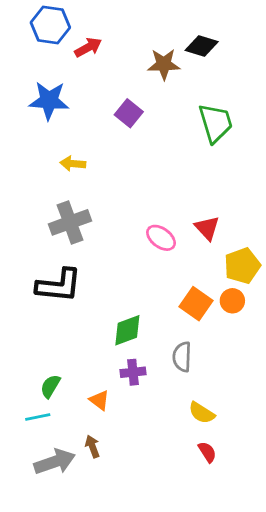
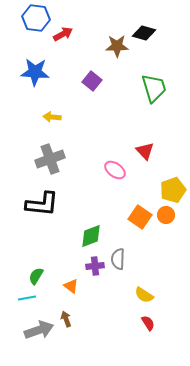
red triangle: (207, 228) -> (145, 151), moved
gray semicircle: (182, 357) -> (118, 259), moved

